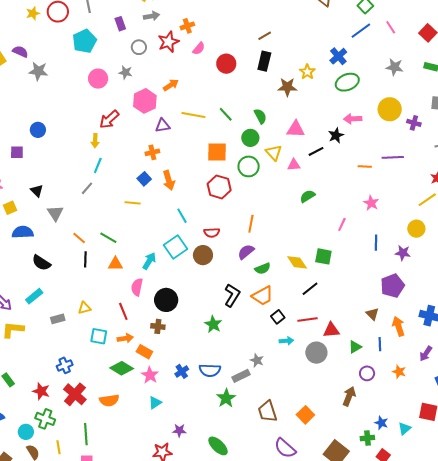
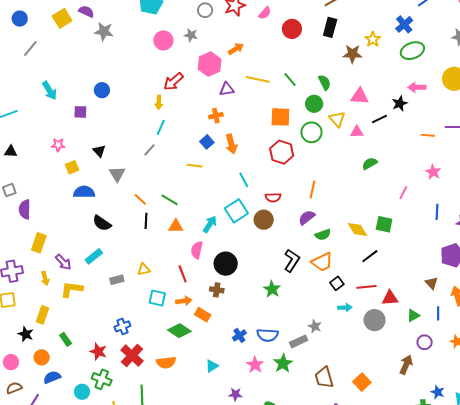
pink star: (150, 375) -> (255, 365), moved

